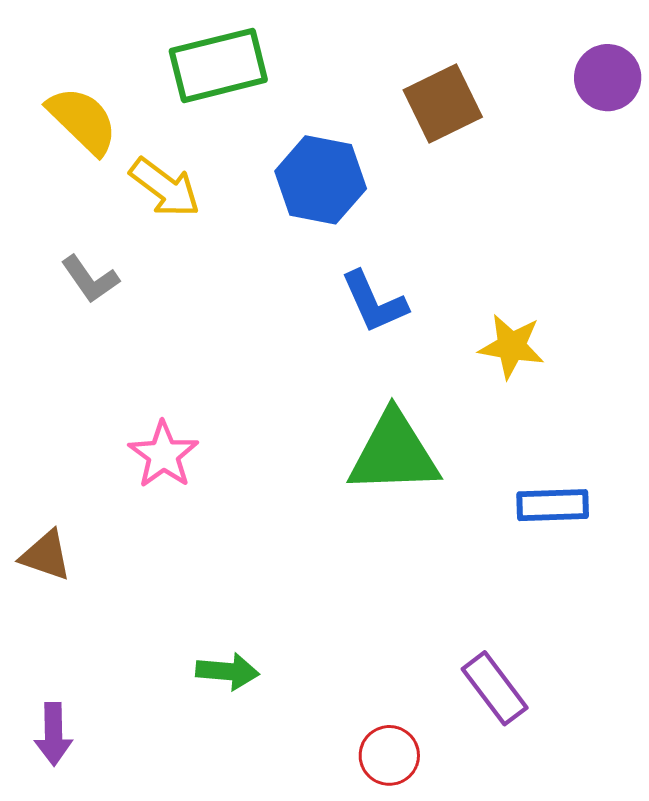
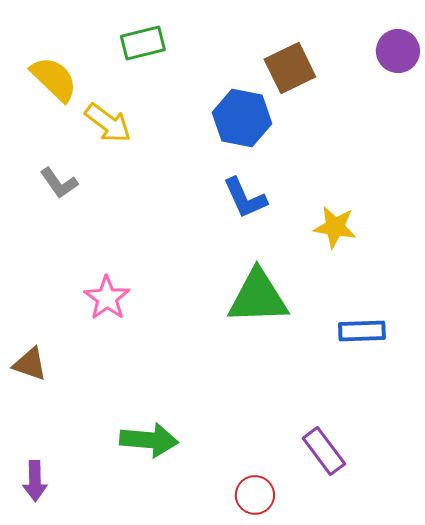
green rectangle: (218, 65) -> (143, 43), size x0.7
blue hexagon: (321, 180) -> (242, 118), moved
green arrow: (227, 671) -> (149, 440), size x1.4

